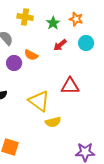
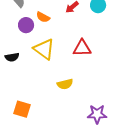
yellow triangle: (39, 101) -> (44, 49), moved

